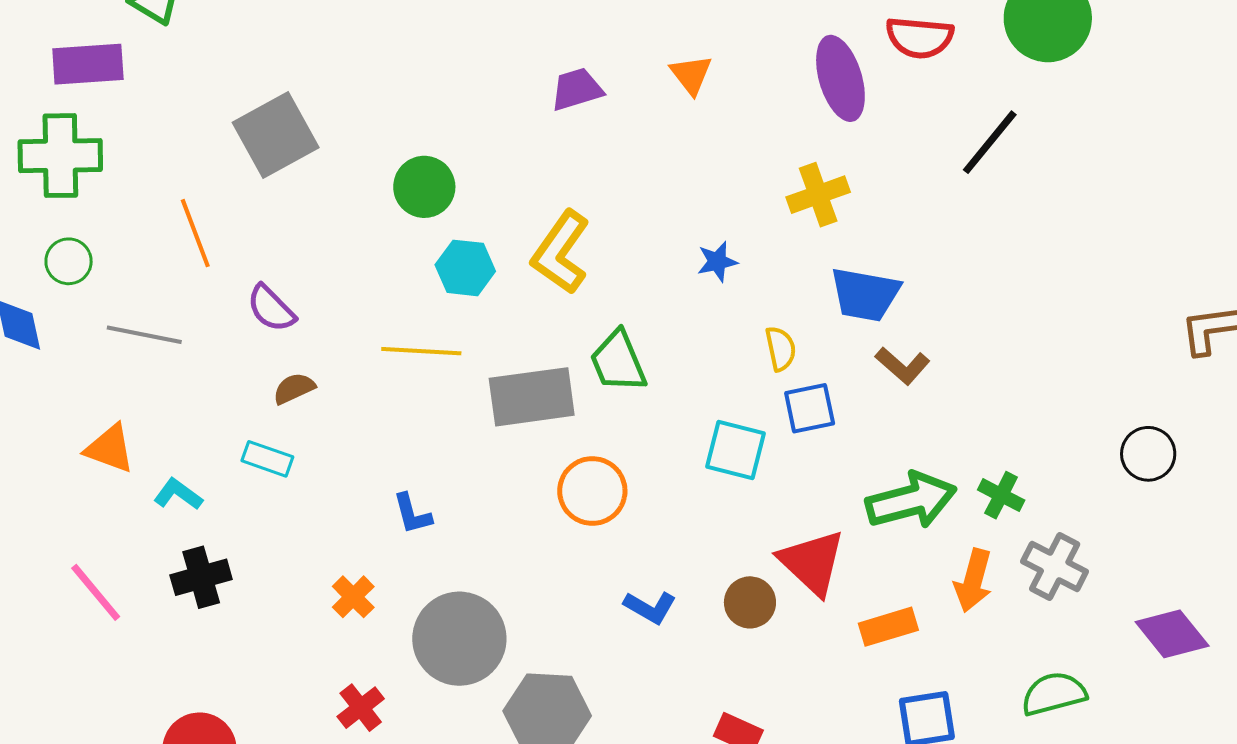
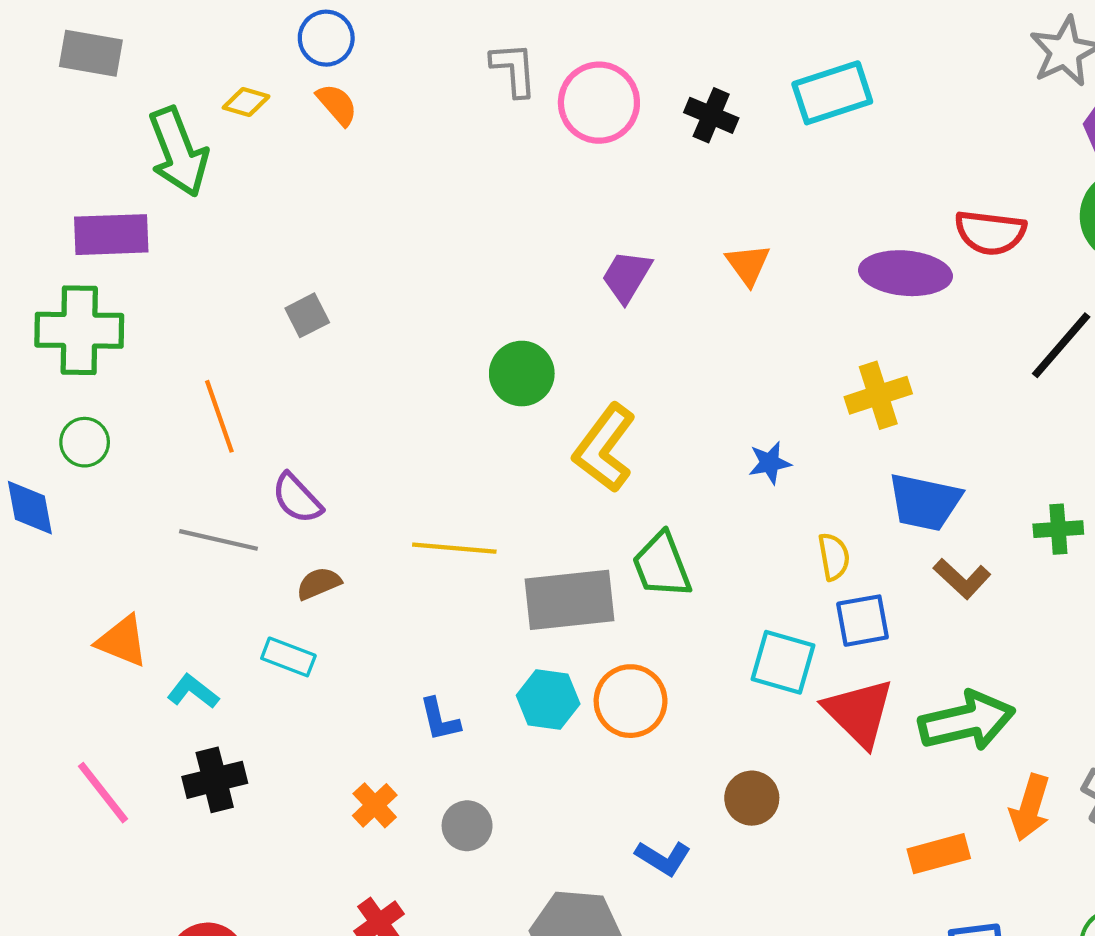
purple ellipse: (840, 78) -> (905, 273), turned -70
purple trapezoid: (577, 89) -> (627, 276), turned -44
gray square: (276, 135) -> (307, 315), size x0.5
green circle: (424, 187) -> (522, 374), moved
cyan hexagon: (465, 268) -> (548, 700), moved
gray line: (144, 335) -> (219, 540), moved
green cross: (1001, 495) -> (1058, 529), moved, turned -33
red triangle: (812, 562) -> (859, 713), moved
brown circle: (750, 602) -> (752, 798), moved
blue L-shape: (650, 607) -> (663, 858), moved
gray circle: (459, 639) -> (467, 826), moved, size x0.5

